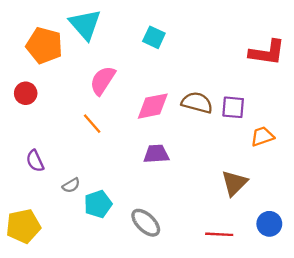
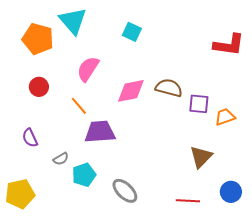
red circle: (26, 93) -> (39, 87), moved
purple square: (233, 107) -> (199, 104), moved
purple trapezoid: (156, 154) -> (100, 132), moved, size x1.4

